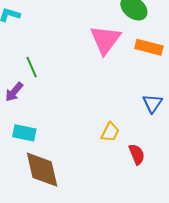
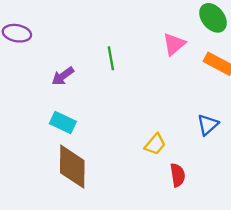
pink triangle: (105, 40) -> (174, 44), size x0.7
green line: (32, 67) -> (111, 58), moved

